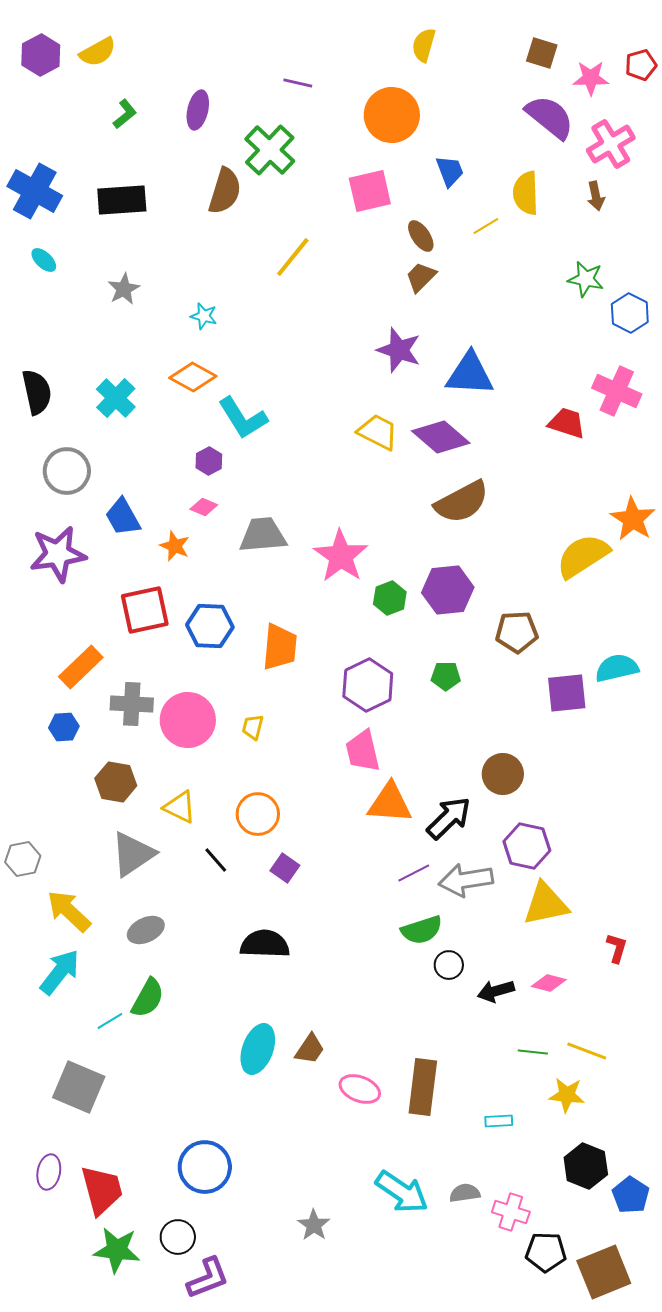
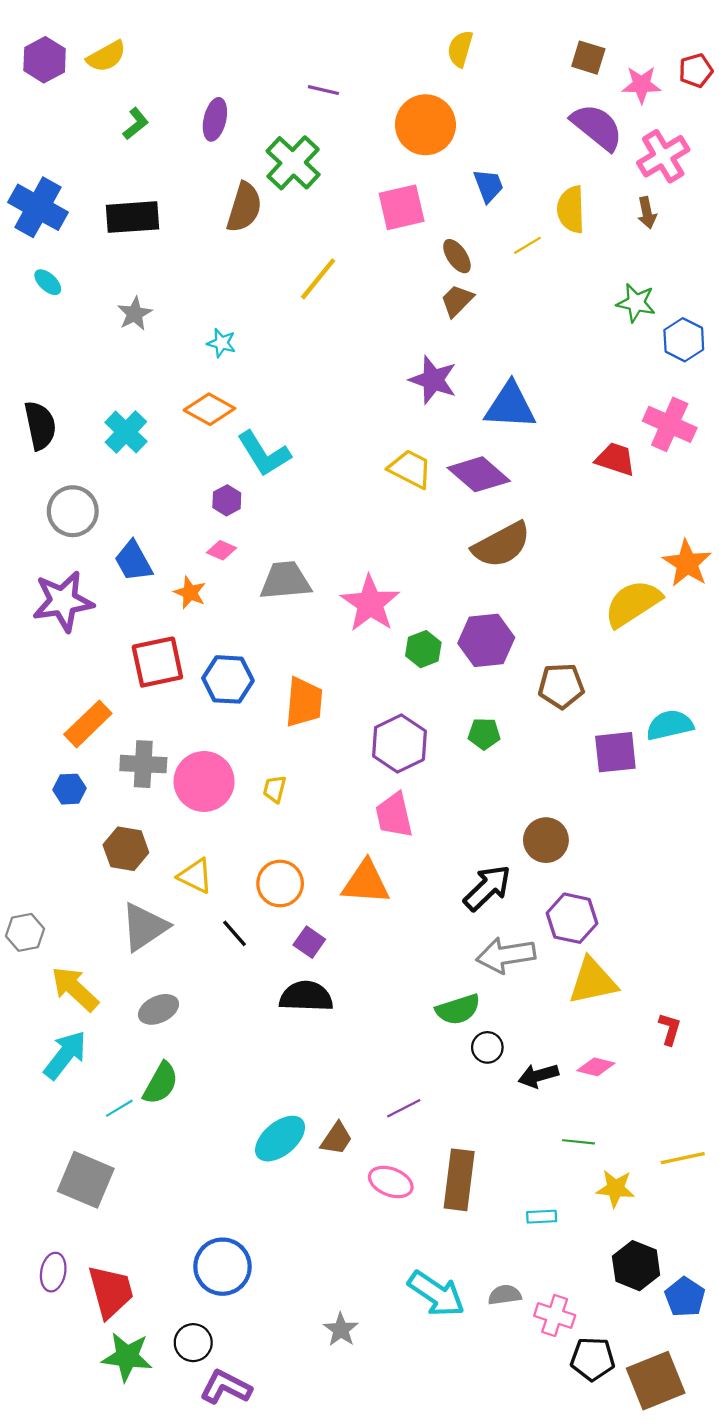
orange triangle: (390, 803) -> (366, 882), moved
purple line: (414, 873) -> (404, 1108), moved
black semicircle: (265, 944) -> (306, 996), moved
cyan ellipse: (258, 1049) -> (280, 1139), turned 30
yellow line: (587, 1051) -> (683, 1158), moved, turned -33
purple L-shape: (208, 1278) -> (226, 1387), turned -132

